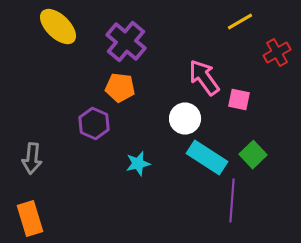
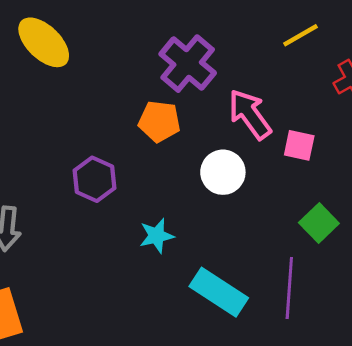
purple cross: (126, 42) -> (188, 64), moved
orange pentagon: (120, 88) -> (159, 121), moved
cyan rectangle: (207, 158) -> (219, 292), moved

